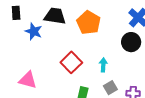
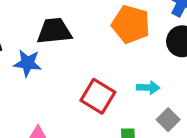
orange pentagon: (88, 23) -> (131, 24), moved
cyan arrow: (103, 65) -> (148, 88), turned 104

